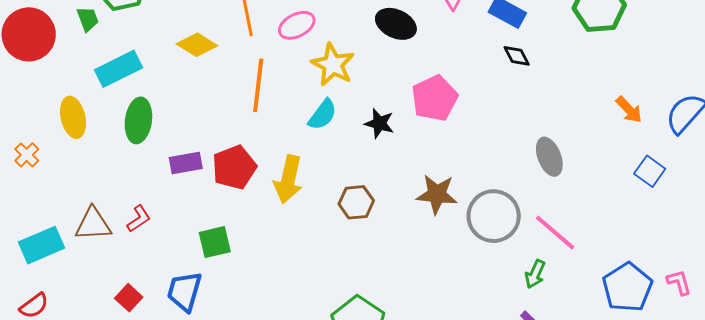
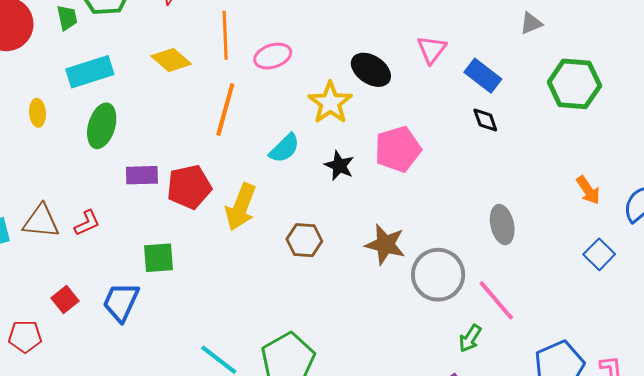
yellow star: (333, 65) -> (330, 103), moved
yellow ellipse: (73, 117) -> (38, 113), size x0.7

